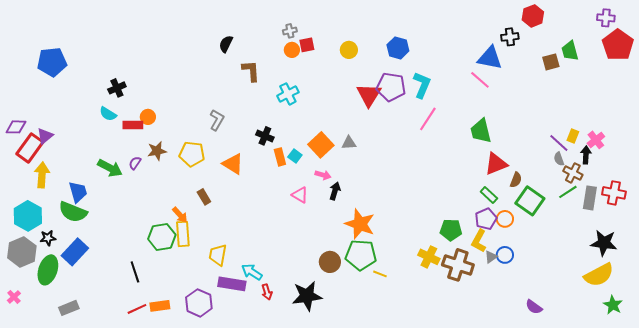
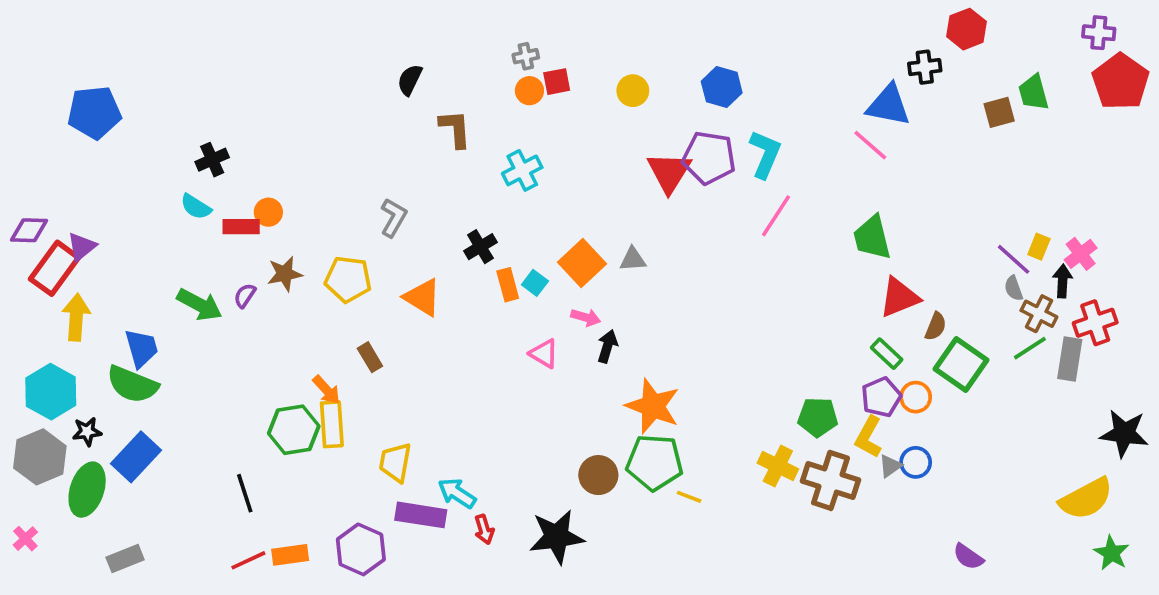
black cross: (265, 136) -> (480, 247), turned 36
red cross: (614, 193) -> (1095, 323), moved, turned -30
black star: (604, 243) -> (1124, 433), moved

